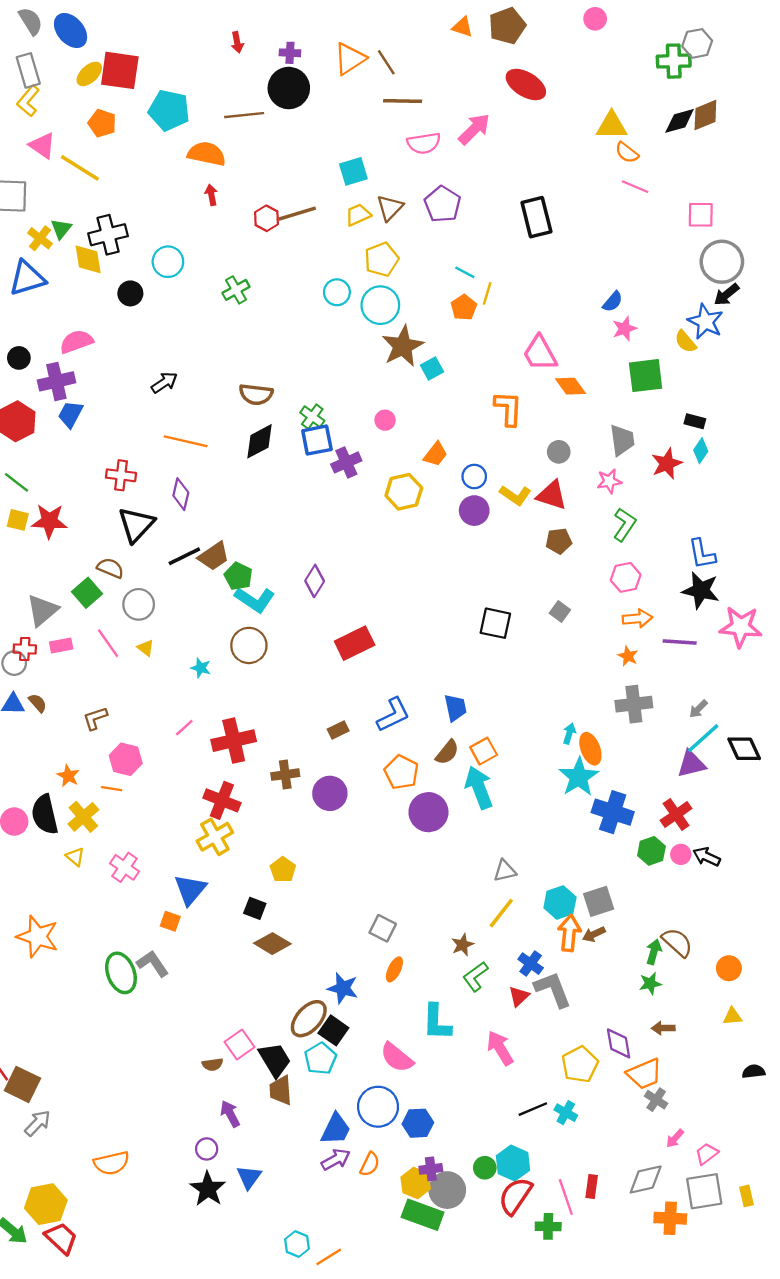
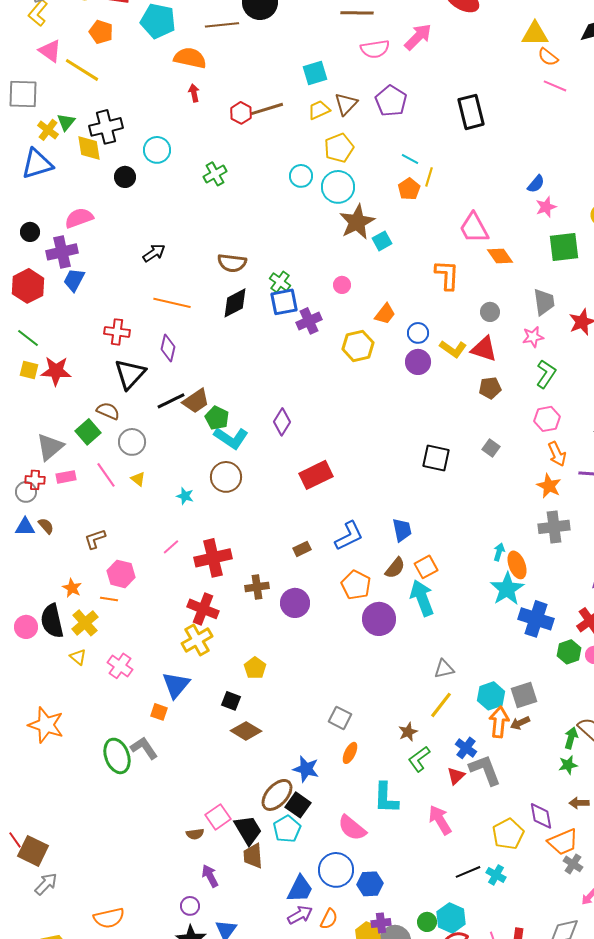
orange arrow: (637, 618) -> (557, 454), turned 70
orange star: (628, 656) -> (549, 486), size x1.4

